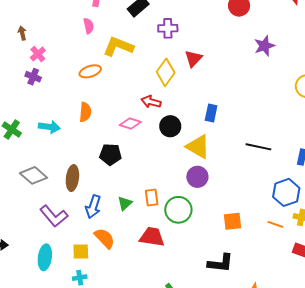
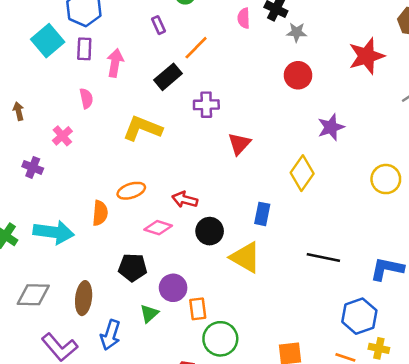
pink semicircle: (89, 26) -> (86, 98), moved
pink cross: (38, 54) -> (62, 136), moved
orange ellipse: (90, 71) -> (131, 191), moved
yellow diamond: (166, 72) -> (302, 173), moved
cyan arrow: (49, 127) -> (54, 232), size x1.4
gray diamond: (33, 175) -> (33, 295), turned -40
purple circle: (197, 177) -> (173, 288), moved
orange rectangle: (152, 198) -> (198, 309), moved
green triangle: (125, 203) -> (149, 314), moved

